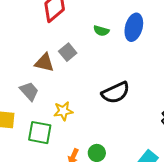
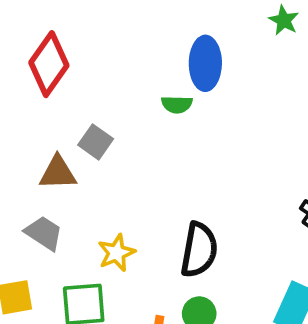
green semicircle: (101, 31) -> (177, 104), moved
black semicircle: (116, 93) -> (199, 250), moved, turned -40

